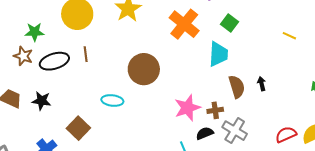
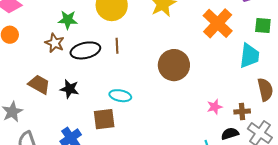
green square: (230, 23) -> (263, 25), turned -36
cyan ellipse: (112, 100) -> (120, 96), moved
pink star: (187, 108) -> (215, 107), size x0.6
brown square: (78, 128) -> (104, 119), turned 35

